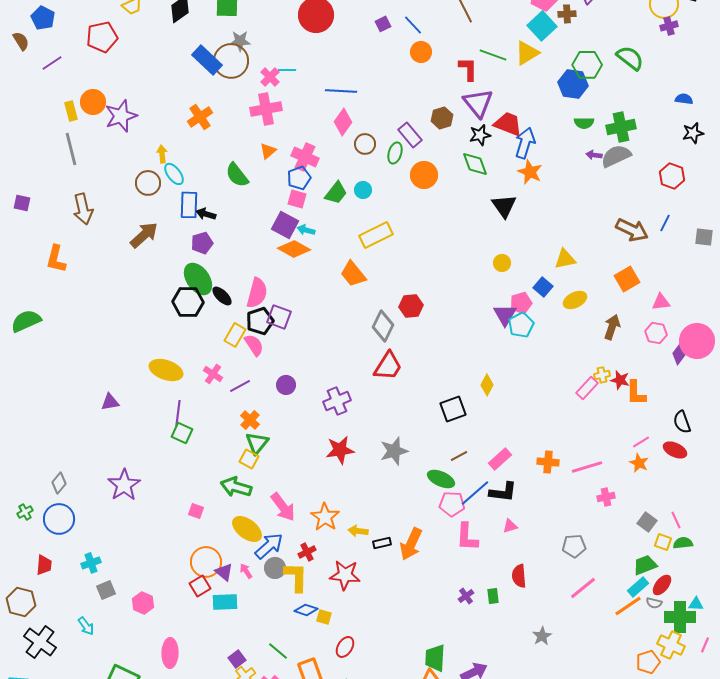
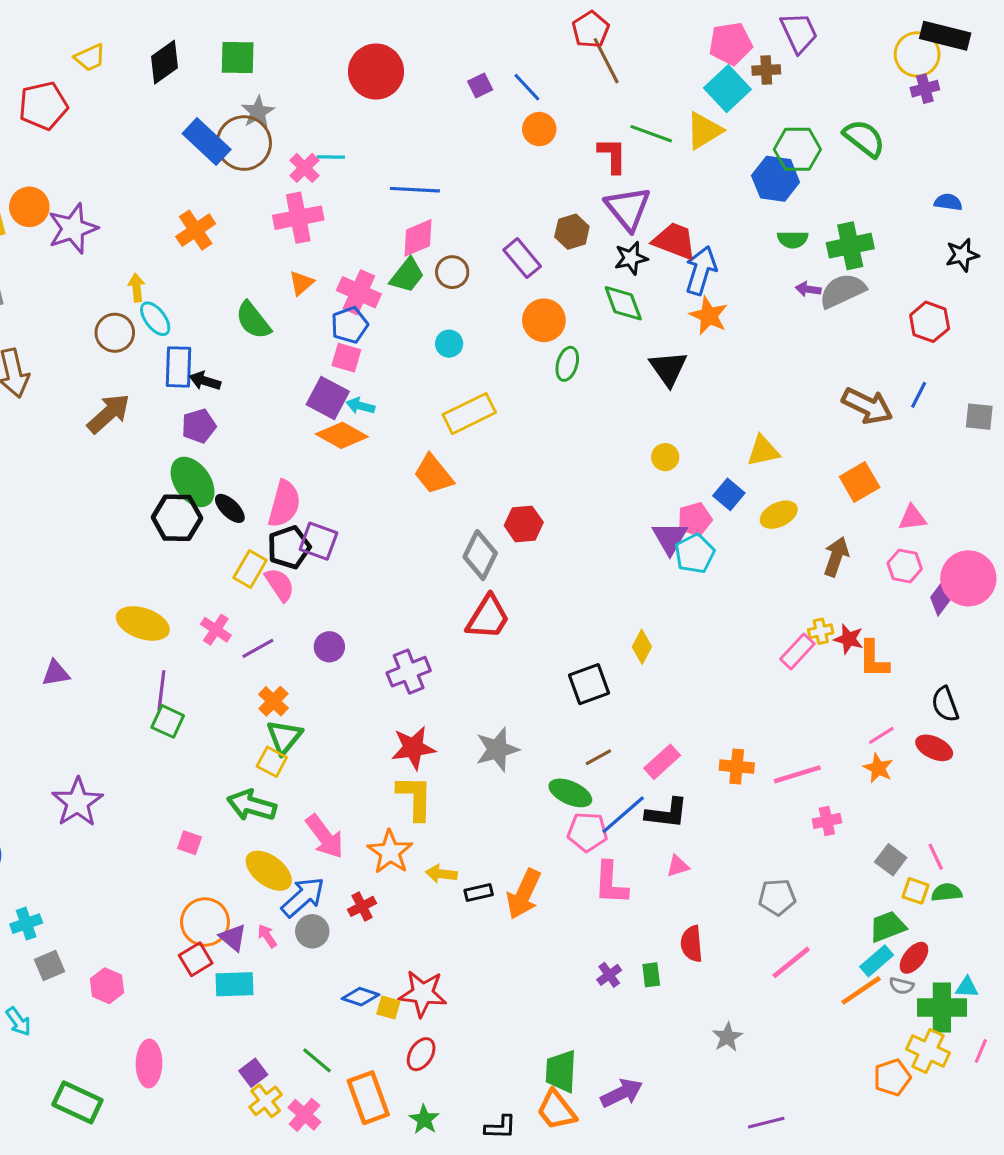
gray star: (240, 41) -> (258, 112), turned -30
pink diamond: (343, 122) -> (418, 238), turned 32
green ellipse: (395, 153) -> (567, 364), moved
green trapezoid: (336, 193) -> (407, 275), moved
red star: (345, 575) -> (423, 994), moved
yellow L-shape: (296, 577) -> (415, 798), moved

